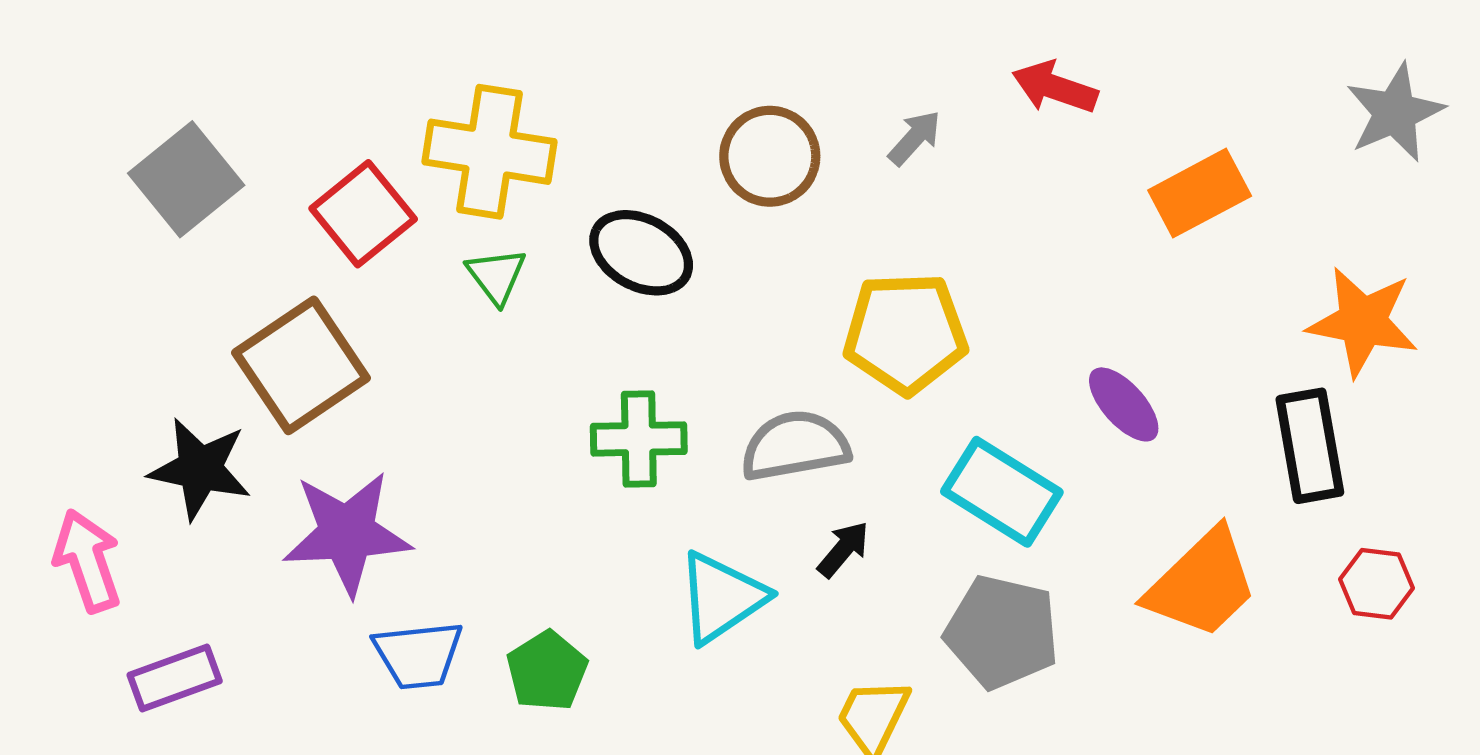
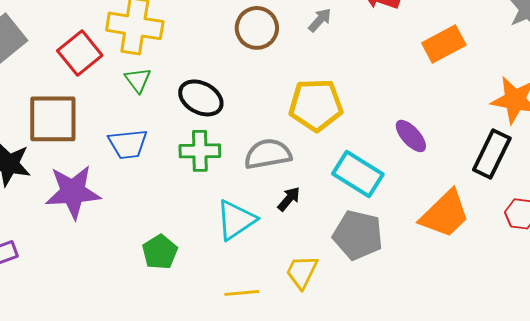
black ellipse: (641, 253) -> (201, 98), moved
brown square: (301, 365) -> (53, 119), turned 34
black rectangle: (1310, 446) -> (492, 154), turned 36
blue trapezoid: (418, 655) -> (128, 144), moved

